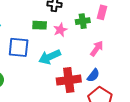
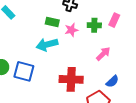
blue square: (19, 47) -> (24, 71), moved
cyan arrow: (50, 57) -> (47, 44), moved
blue semicircle: (93, 75) -> (112, 81), moved

